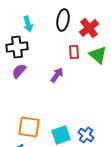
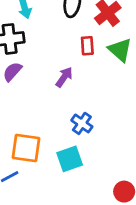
blue cross: (86, 135) -> (82, 123), moved

